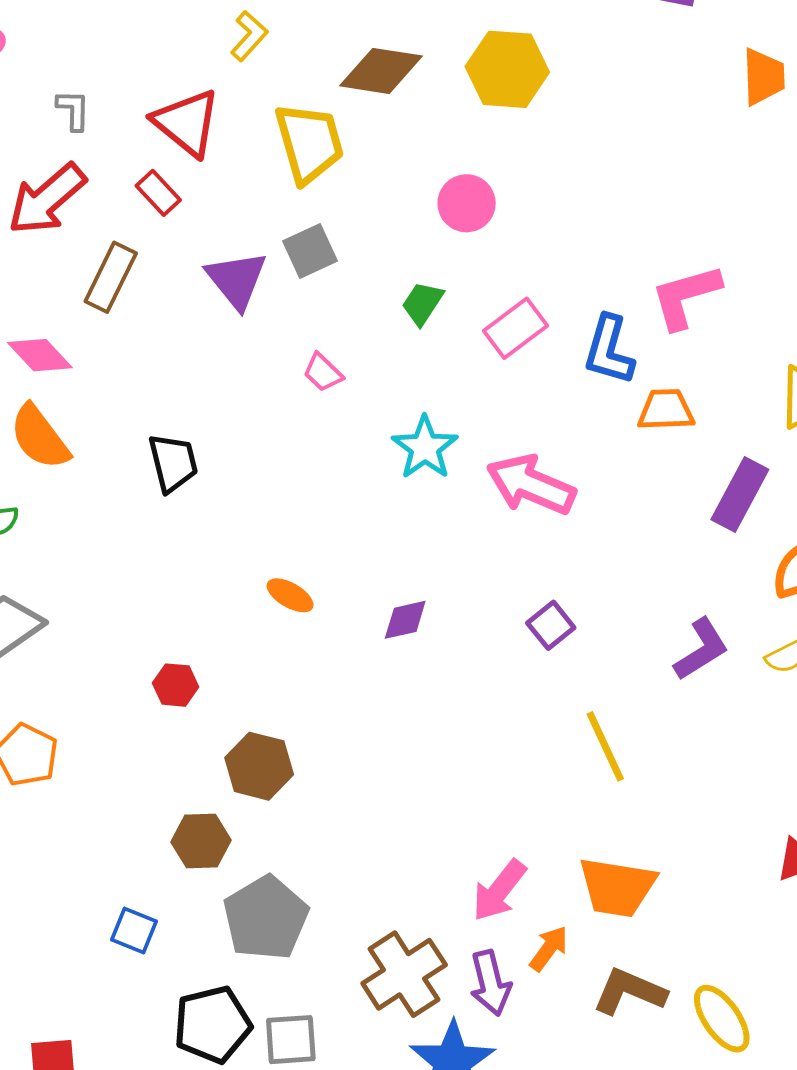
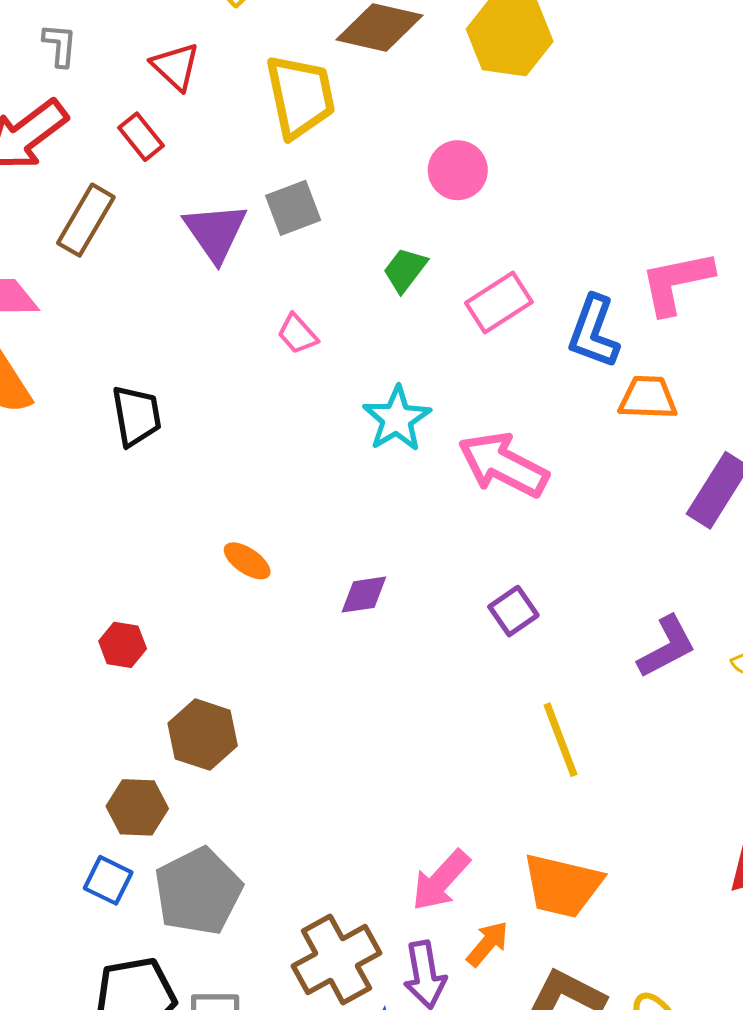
red triangle: (187, 123) -> (176, 66), size x0.7
blue square: (134, 930) -> (108, 880), moved

